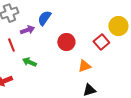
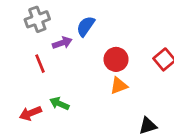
green arrow: (29, 62) -> (59, 104), moved
orange triangle: (84, 66) -> (119, 86), moved

